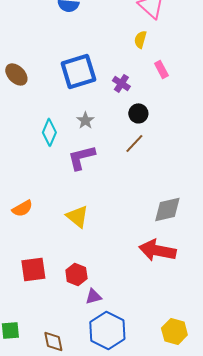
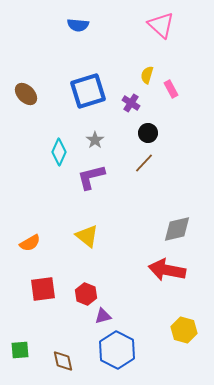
yellow semicircle: (140, 39) -> (147, 75), moved
orange semicircle: (22, 208) -> (30, 243), moved
yellow hexagon: (174, 331) -> (184, 330), moved

